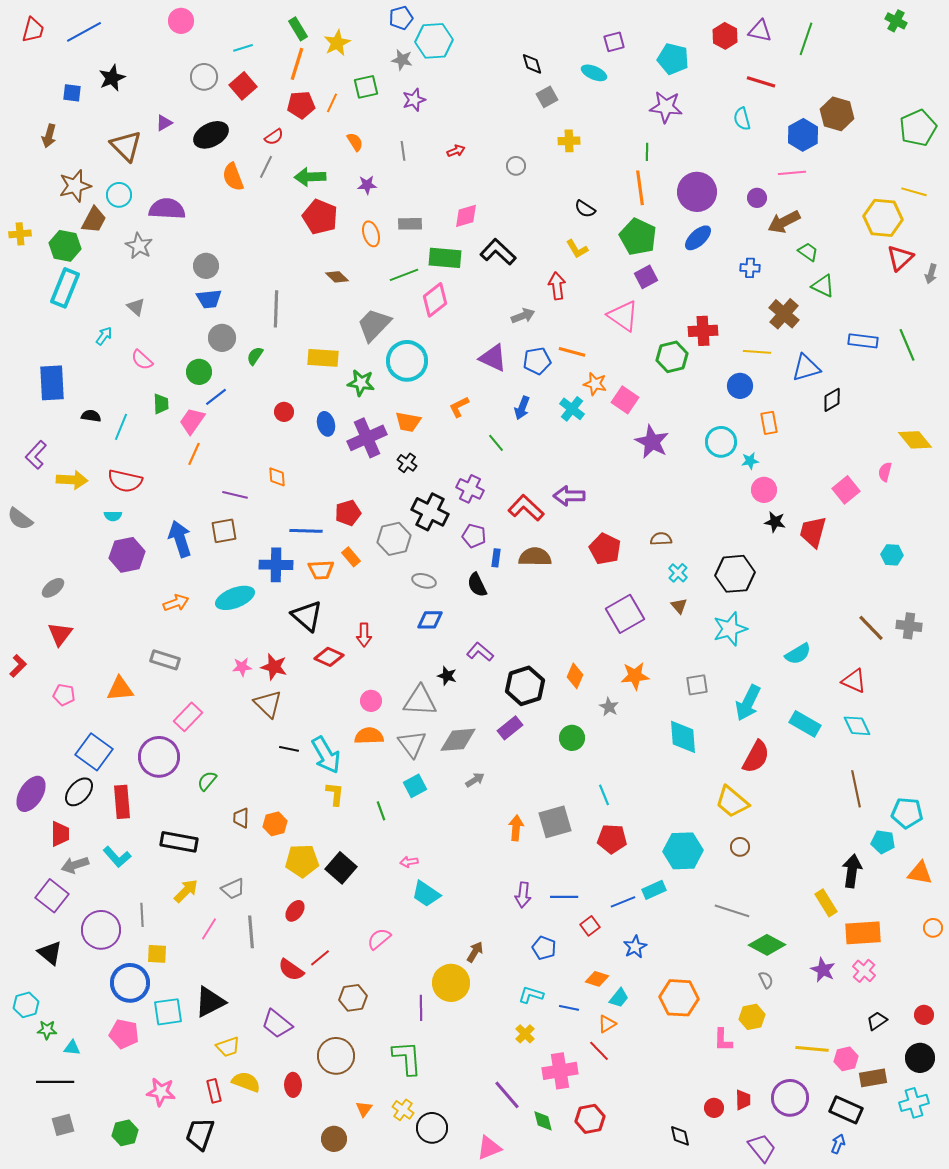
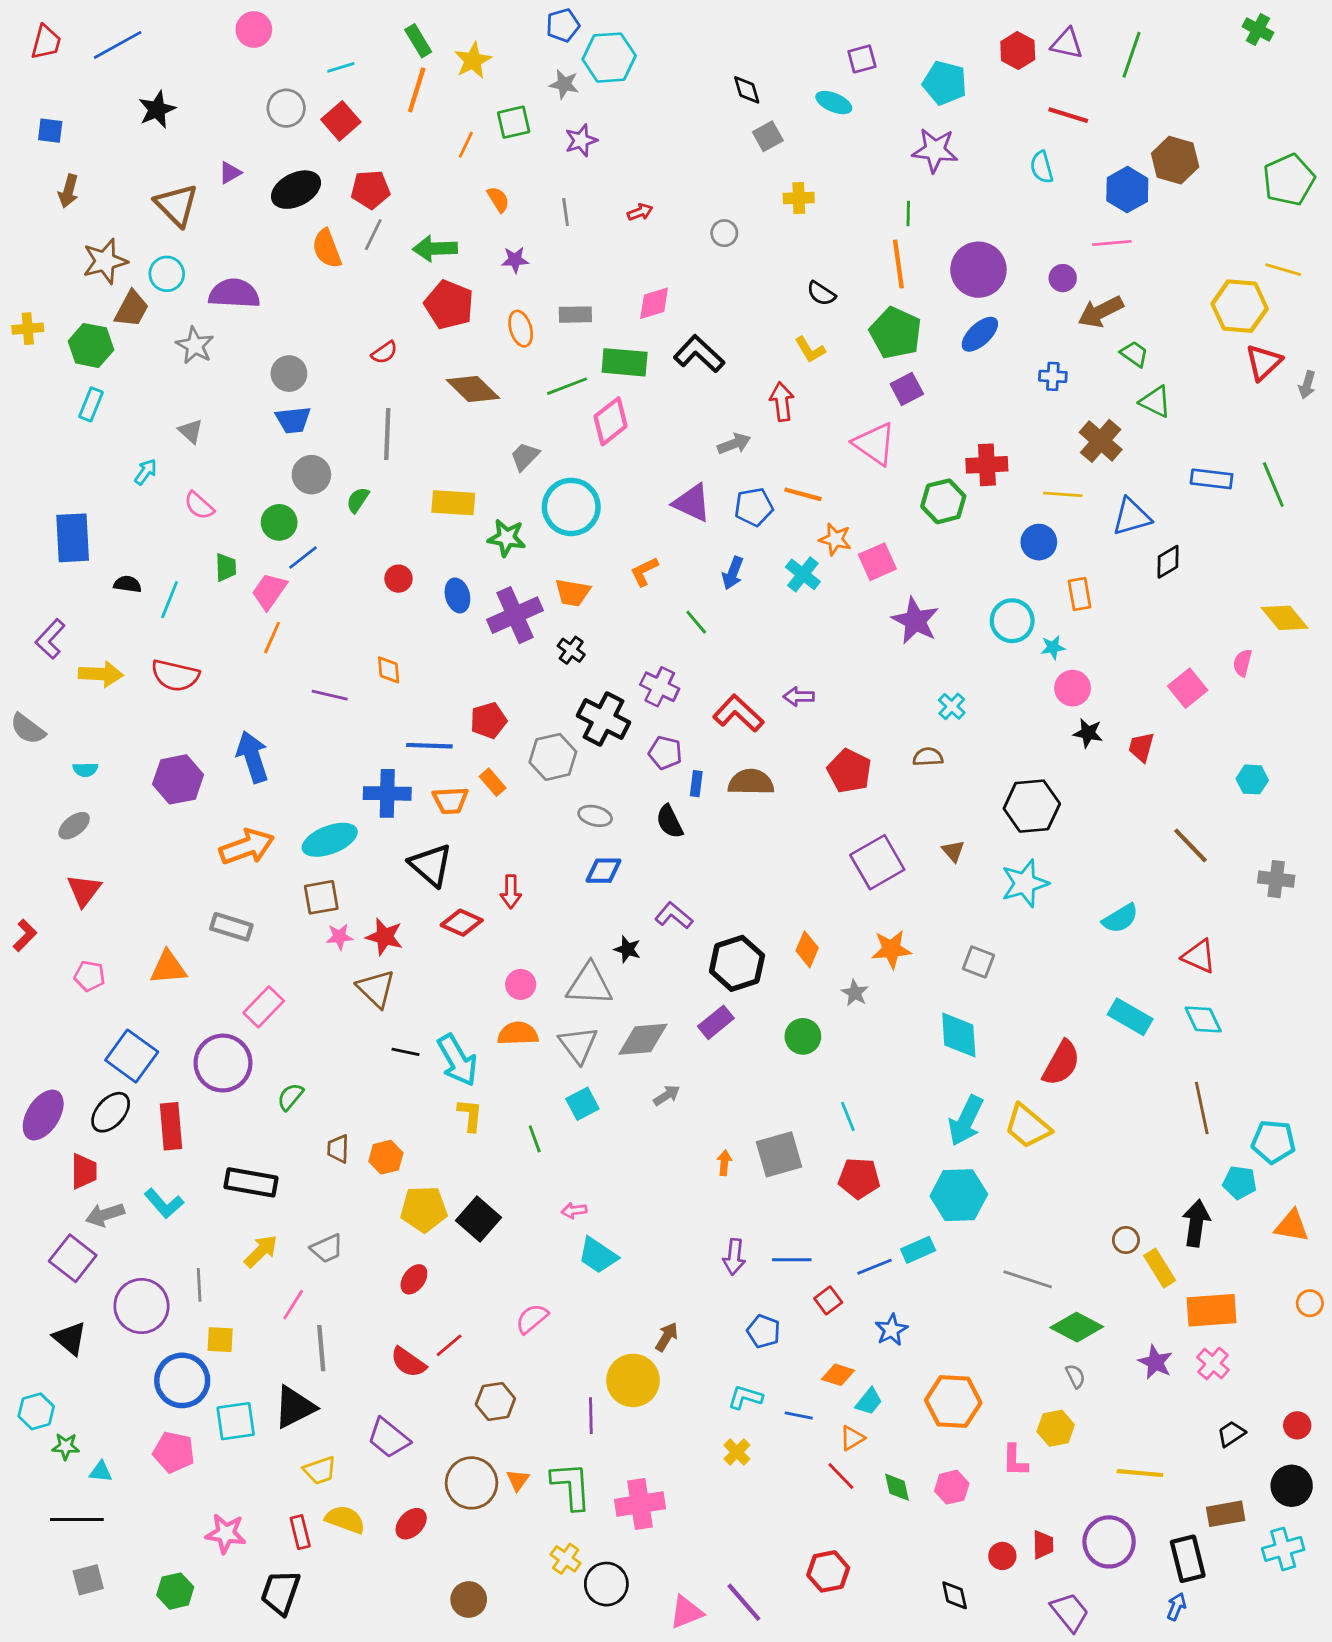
blue square: (72, 93) -> (50, 131), moved
red pentagon: (301, 105) -> (370, 190), moved
red semicircle: (274, 137) -> (384, 352), moved
brown diamond: (337, 277) -> (473, 389), size x1.6
cyan rectangle: (65, 288) -> (91, 404), size x0.6
gray trapezoid: (374, 325) -> (525, 456), size x0.6
pink square: (625, 400) -> (877, 562), turned 32
purple arrow: (569, 496) -> (799, 697), size x0.7
cyan semicircle: (113, 516) -> (85, 770), moved
brown square: (224, 531) -> (321, 897), moved
red trapezoid: (813, 532) -> (1141, 747), size x0.7
cyan cross: (678, 573) -> (952, 706), moved
orange arrow: (176, 603) -> (247, 847), size x1.5
brown line: (871, 628) -> (1191, 845), moved
gray square: (697, 685) -> (978, 962), turned 30
cyan arrow: (748, 703) -> (966, 1121), moved
orange arrow: (516, 828) -> (724, 1163), size x0.7
brown circle: (740, 847) -> (1126, 1240), moved
gray line: (251, 932) -> (321, 1348), moved
pink hexagon: (846, 1059) -> (952, 1487), moved
pink cross: (560, 1071) -> (640, 1504), moved
red ellipse: (293, 1085) -> (411, 1524), turned 45
purple line: (507, 1095) -> (744, 1602), moved
orange triangle: (364, 1109) -> (518, 1480), moved
black rectangle: (846, 1110) -> (1188, 1559), turned 52
green diamond: (543, 1121) -> (897, 1487), moved

